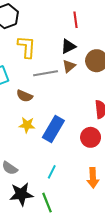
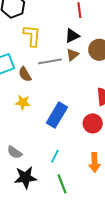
brown semicircle: (25, 96) -> (25, 74), moved, turned 35
yellow star: (27, 125) -> (23, 102), moved
green line: (47, 203) -> (62, 184), moved

